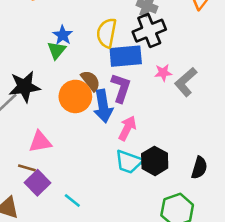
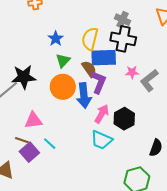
black cross: (149, 31) -> (123, 39), turned 30
green triangle: (57, 50) -> (63, 61), moved
brown semicircle: (91, 81) -> (89, 69), moved
black hexagon: (155, 161) -> (124, 119), moved
cyan line: (72, 200) -> (50, 144), moved

